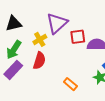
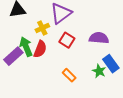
red square: (78, 37) -> (67, 40), moved, turned 35
green arrow: (14, 50) -> (26, 47), moved, turned 120

